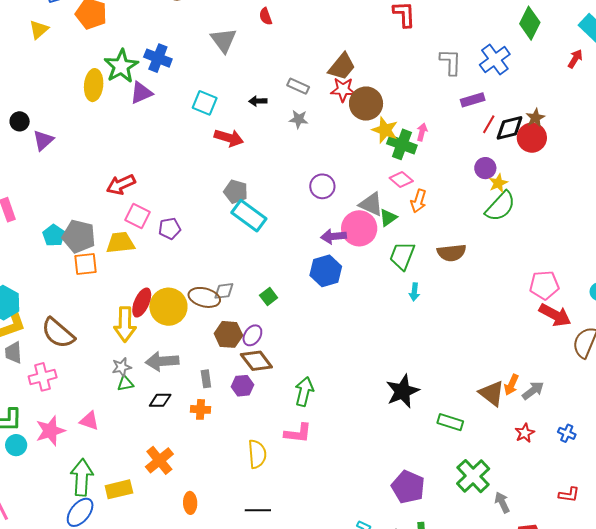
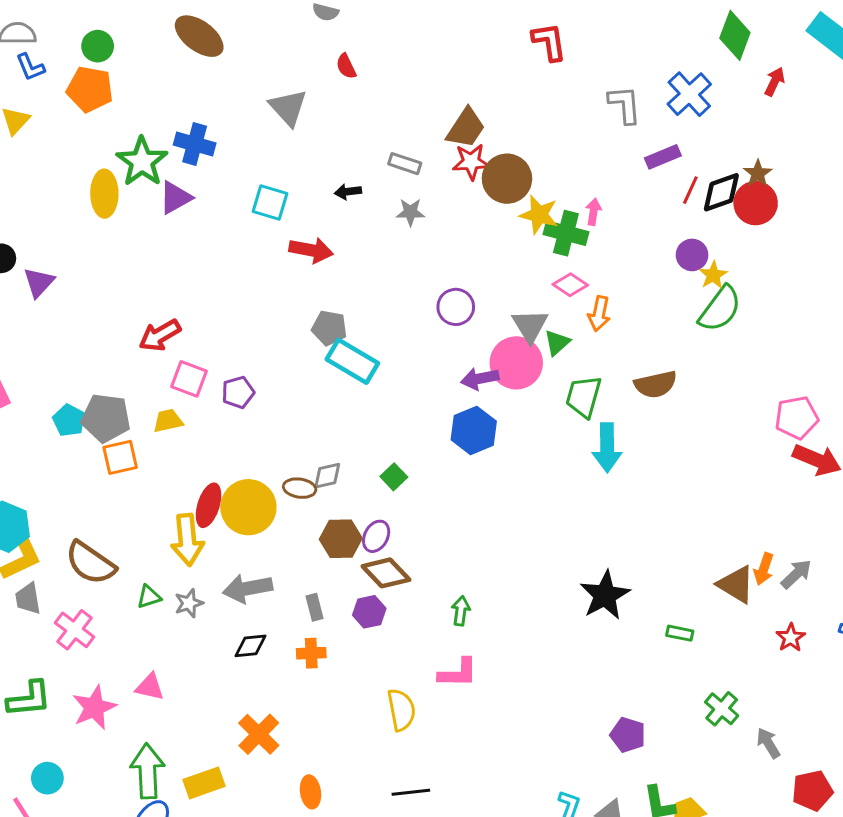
red arrow: (575, 59) -> (775, 82), moved
gray triangle: (371, 204) -> (530, 326), turned 40
yellow trapezoid: (120, 243) -> (168, 421), size x0.7
cyan arrow: (414, 292) -> (607, 448), size x1.8
brown ellipse: (204, 297) -> (300, 488), size x0.7
pink cross: (43, 377) -> (74, 630), turned -32
green triangle: (125, 383) -> (149, 597), moved
green arrow: (304, 392) -> (461, 611), size x0.7
green rectangle: (450, 422) -> (680, 633), size x0.7
cyan circle: (16, 445) -> (47, 778), moved
green cross: (473, 476) -> (722, 709), size x0.7
purple pentagon: (408, 487) -> (628, 735), size x0.7

